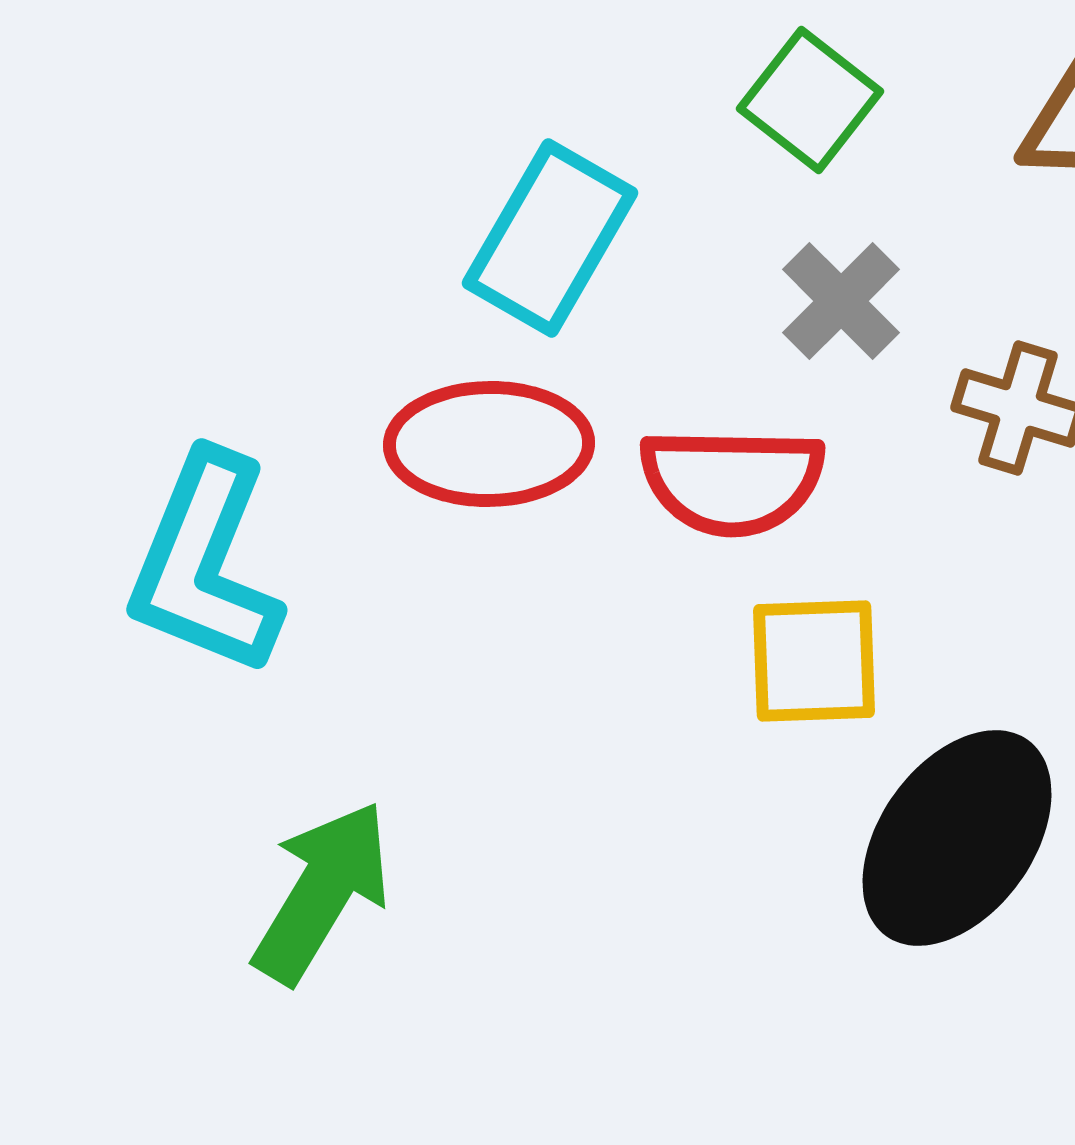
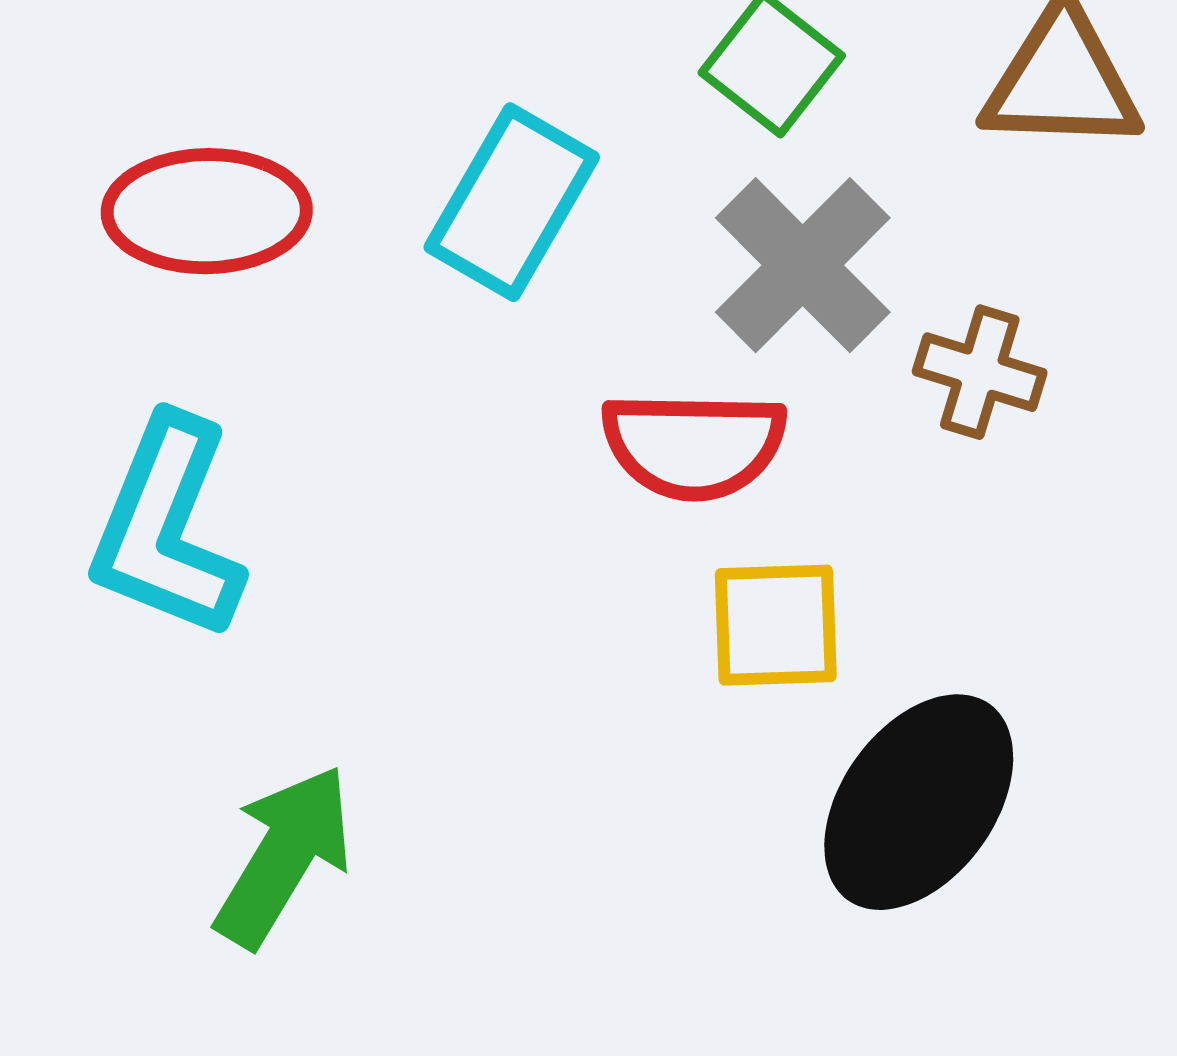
gray cross: (841, 301) -> (803, 265), size x1.5
red ellipse: (489, 444) -> (207, 211), moved

